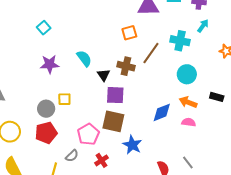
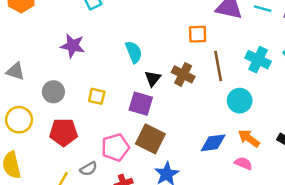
brown line: (151, 53) -> (218, 66), turned -60
purple star: (50, 64) -> (73, 46), moved
cyan circle: (187, 74) -> (240, 101), moved
purple square: (115, 95) -> (141, 104), moved
gray circle: (46, 109) -> (53, 92), moved

